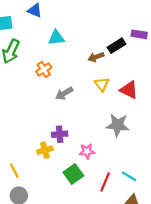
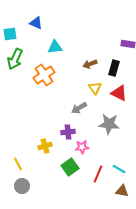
black rectangle: (116, 46) -> (114, 68), moved, turned -42
orange cross: (44, 70) -> (44, 75), size x1.5
gray arrow: (64, 93) -> (79, 108), moved
purple cross: (60, 134) -> (68, 132), moved

